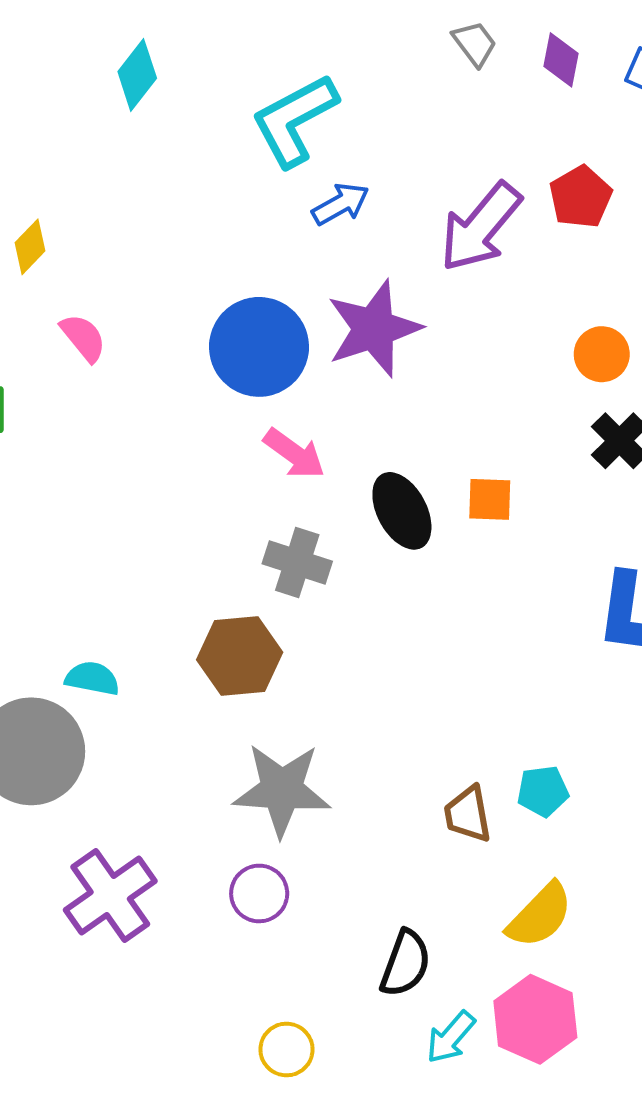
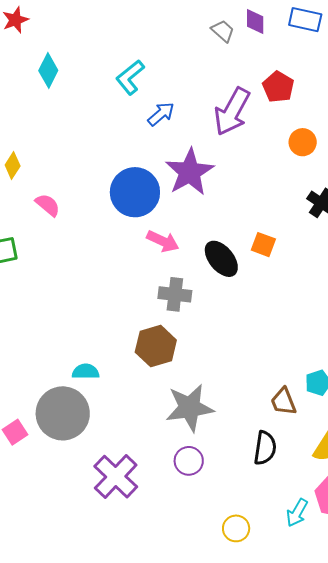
gray trapezoid: (475, 43) -> (223, 31), moved
cyan L-shape: (294, 120) -> (130, 77), size x0.7
orange circle: (602, 354) -> (303, 142), moved
orange square: (490, 499) -> (263, 245), turned 30
black semicircle: (405, 963) -> (265, 448), moved
yellow circle: (286, 1050) -> (236, 528), moved

